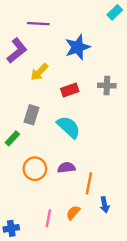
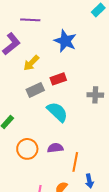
blue star: (78, 47) -> (65, 41), turned -30
gray cross: (107, 85) -> (95, 95), moved
gray rectangle: (31, 115) -> (35, 90), moved, turned 48

